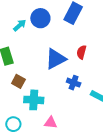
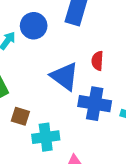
blue triangle: (56, 59) -> (65, 76), turned -45
blue cross: (74, 83) -> (95, 104), size x1.6

